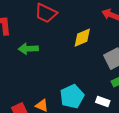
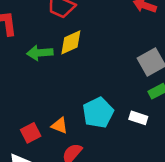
yellow diamond: (82, 38) -> (71, 42), moved

